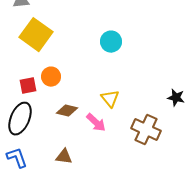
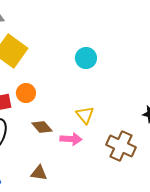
brown diamond: (67, 111) -> (42, 127), turned 35
pink arrow: (96, 123) -> (71, 139), turned -40

